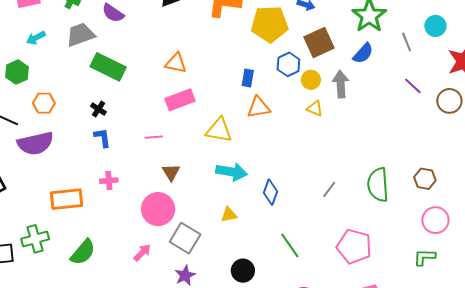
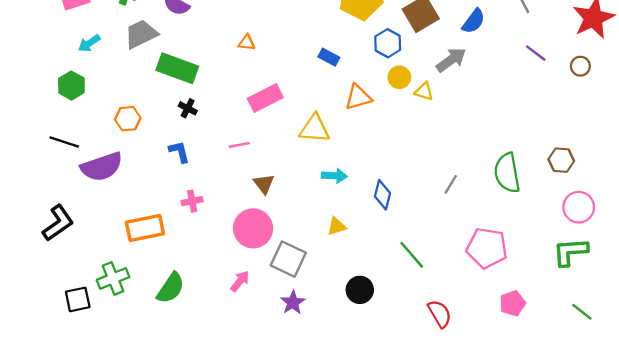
orange triangle: (176, 63) -> (247, 43), moved, size x0.7
blue rectangle: (248, 78) -> (329, 57), moved, turned -66
yellow circle: (311, 80) -> (399, 77), moved
gray arrow: (341, 84) -> (451, 60), turned 64
brown circle: (449, 101) -> (580, 66), size x0.7
orange hexagon: (44, 103) -> (128, 119), moved
black cross: (99, 109) -> (188, 108), moved
cyan arrow: (232, 172) -> (334, 176), size x0.7
green L-shape: (424, 257) -> (570, 252), size x1.4

